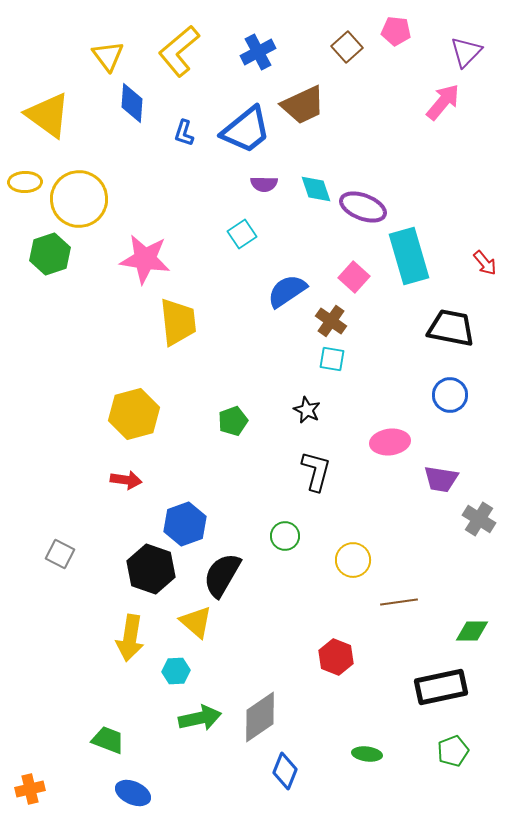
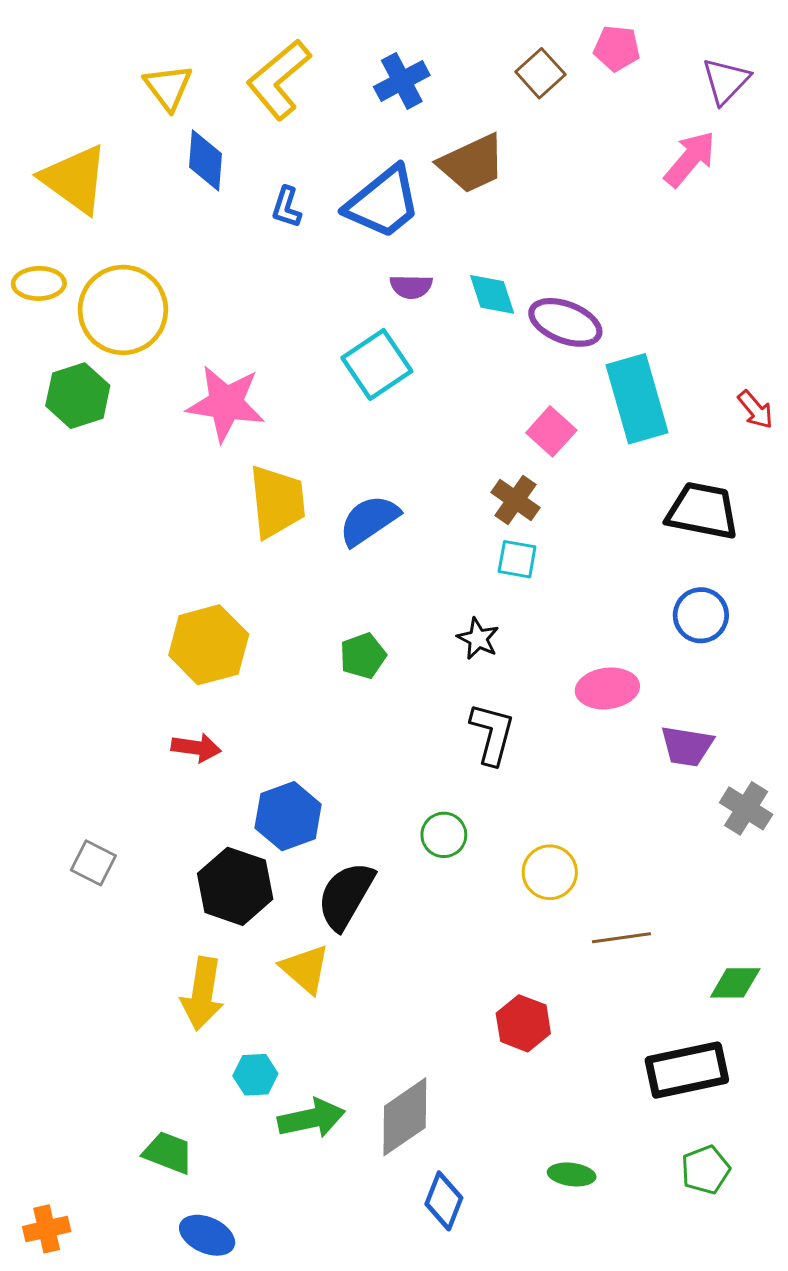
cyan square: (242, 234) -> (377, 364), size x1.5
blue semicircle: (287, 291) -> (369, 520), moved
cyan hexagon: (176, 671) -> (255, 1075), moved

